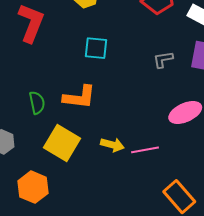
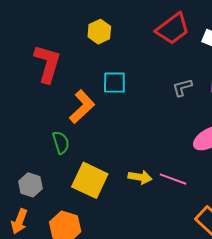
orange L-shape: (79, 97) -> (82, 107), moved, turned -44
pink line: (145, 150) -> (173, 179), turned 36

